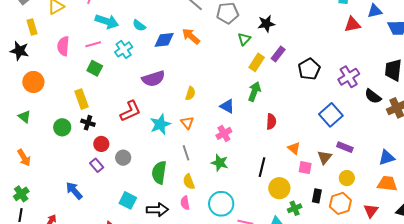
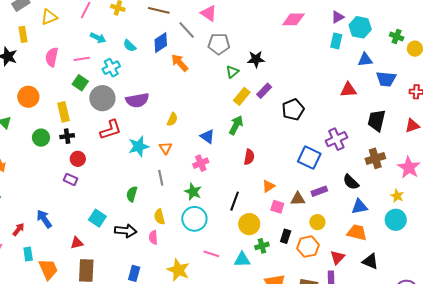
cyan arrow: (107, 21) -> (98, 38), size x0.7
red triangle: (352, 24) -> (348, 90), moved
blue diamond: (164, 40) -> (161, 43), moved, turned -35
purple cross: (349, 77) -> (336, 139), moved
orange circle: (33, 82) -> (28, 97), moved
black semicircle: (373, 96) -> (351, 182), moved
blue square: (331, 115) -> (309, 158), turned -30
black cross: (88, 123) -> (67, 136), turned -32
purple rectangle: (345, 147) -> (319, 191), turned -49
orange triangle: (294, 148) -> (269, 186), turned 40
brown triangle: (325, 157) -> (298, 199), turned 42
gray circle: (123, 158) -> (102, 98), moved, size x1.6
purple rectangle: (97, 165) -> (71, 179), turned -32
green semicircle: (159, 172) -> (132, 194), size x0.7
yellow semicircle: (189, 182) -> (159, 217), moved
blue arrow: (74, 191) -> (44, 219), moved
pink semicircle: (185, 203) -> (153, 237), moved
cyan circle: (221, 204) -> (194, 219), moved

